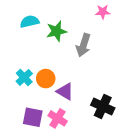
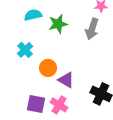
gray arrow: (83, 45) -> (92, 29), moved
cyan cross: (24, 77) -> (25, 50), moved

